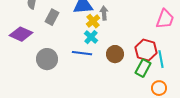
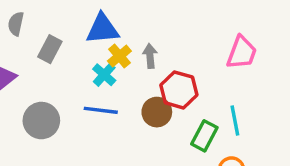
gray arrow: (104, 13) -> (150, 56), moved
cyan cross: (91, 37) -> (104, 75), moved
red hexagon: (146, 50) -> (179, 90), moved

